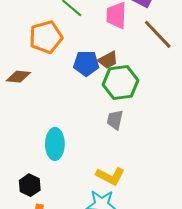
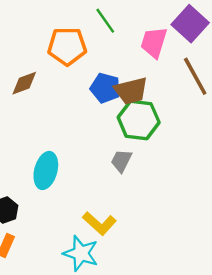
brown trapezoid: (108, 60) -> (131, 91), size x1.4
brown diamond: (18, 77) -> (24, 83), turned -40

